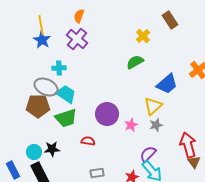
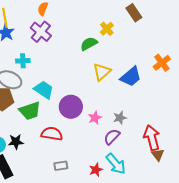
green semicircle: (135, 62) -> (89, 44), moved
cyan trapezoid: (66, 94) -> (44, 90), moved
yellow triangle: (153, 106) -> (102, 72), moved
red semicircle: (88, 141) -> (52, 134), size x1.5
purple semicircle: (148, 154) -> (112, 137), moved

